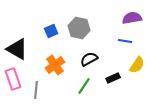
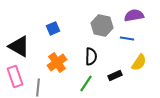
gray hexagon: (79, 28) -> (102, 25), moved
black semicircle: (89, 59) -> (91, 56), turned 120

